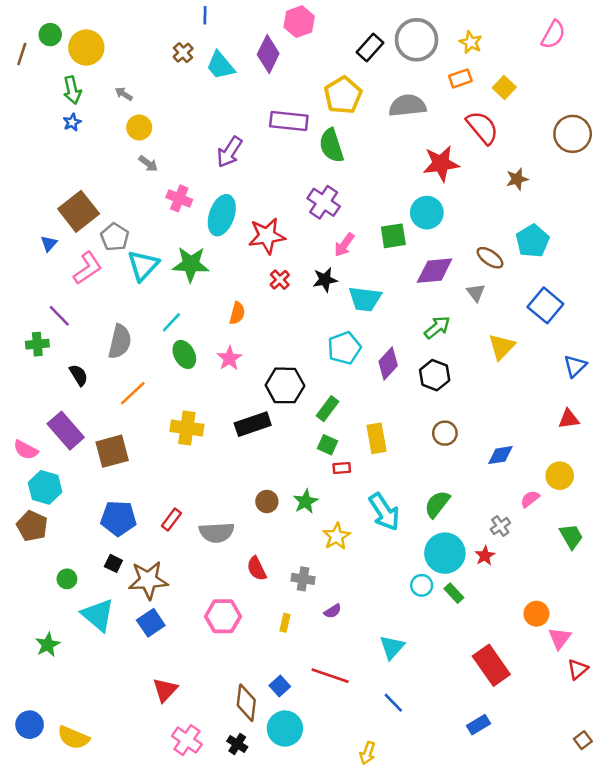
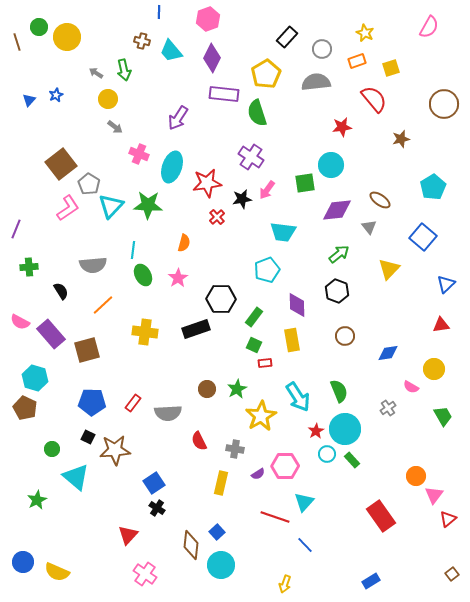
pink hexagon: (299, 22) -> (208, 19), moved
gray circle: (417, 40) -> (322, 49), moved, size x0.6
brown cross: (183, 53) -> (142, 41), turned -35
brown line: (22, 54) -> (17, 42), turned -36
purple diamond: (268, 54) -> (212, 58), moved
yellow square: (504, 87) -> (391, 68), turned 30
green arrow: (72, 90) -> (124, 70), moved
red star: (441, 164) -> (342, 127), size x0.7
cyan pentagon: (533, 241) -> (433, 187), moved
blue triangle: (49, 244) -> (29, 100), moved
black star: (325, 280) -> (242, 199), moved
purple line: (59, 316) -> (16, 229), moved, turned 66
cyan line: (171, 322) -> (133, 250), turned -36
gray semicircle: (120, 342) -> (93, 265), turned 72
purple diamond: (388, 363) -> (297, 305), moved, turned -45
pink semicircle: (26, 450) -> (20, 322), moved
pink semicircle: (530, 499) -> (411, 387), turned -112
green semicircle: (437, 504) -> (339, 391), turned 120
yellow star: (337, 536) -> (261, 416), size x1.4
red star: (485, 556) -> (316, 431), moved
pink hexagon: (223, 616) -> (285, 466), moved
blue square: (151, 623) -> (154, 483), moved
yellow rectangle: (285, 623) -> (221, 483), size x1.6
red line: (330, 676) -> (275, 517), moved
blue rectangle: (478, 725) -> (371, 581), moved
black cross: (237, 744) -> (157, 508), moved

